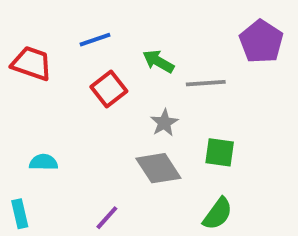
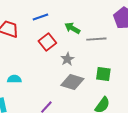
gray star: (164, 123) -> (67, 59), moved
gray diamond: (158, 168) -> (72, 82), turned -40

